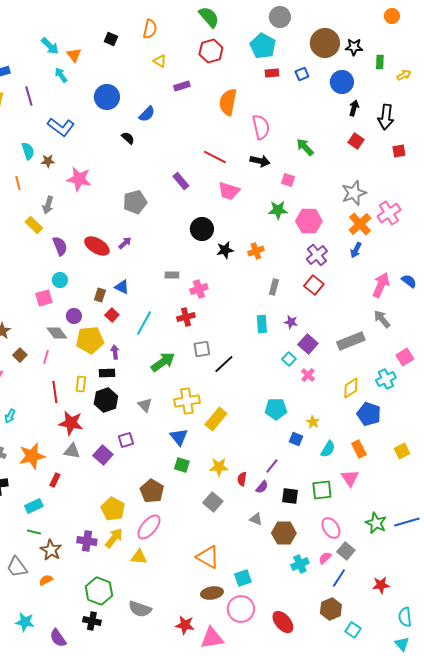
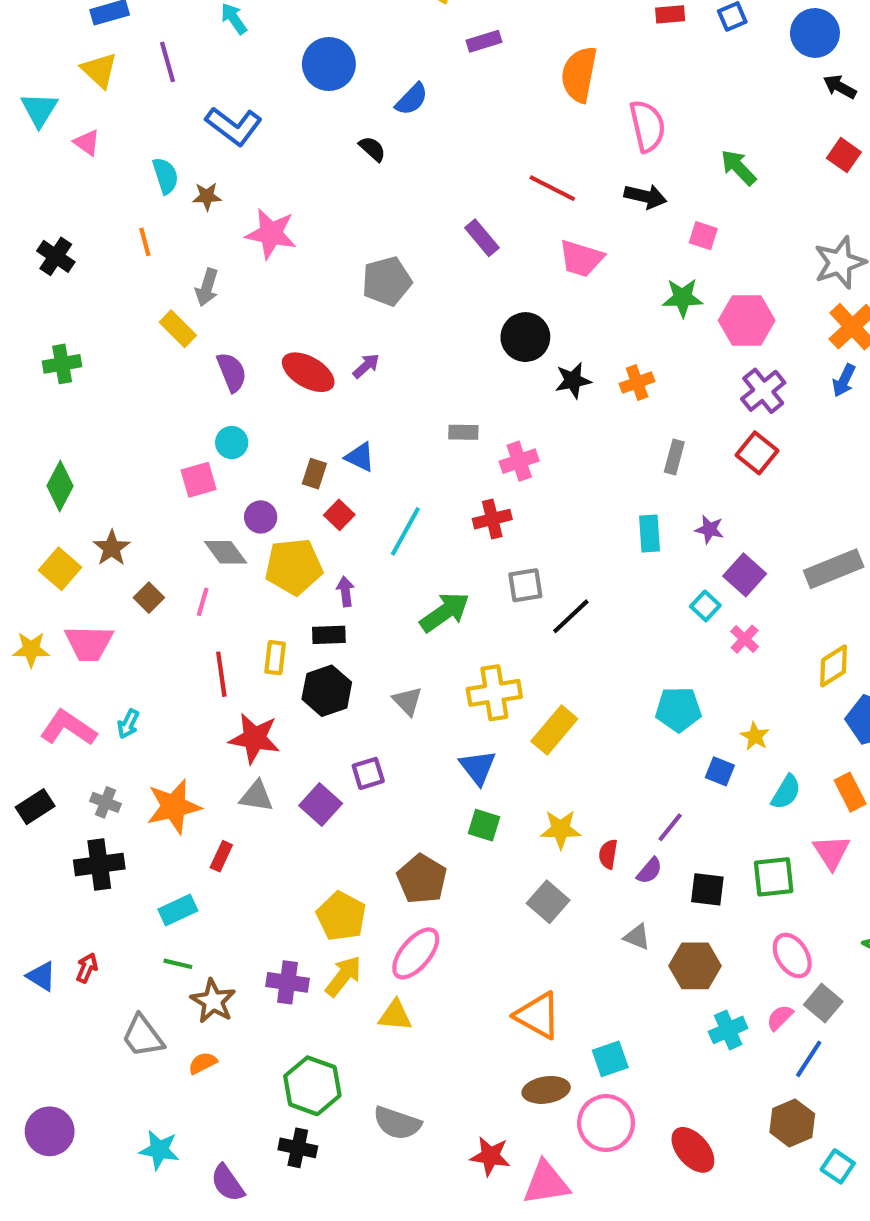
black arrow: (354, 108) -> (840, 87), turned -77

